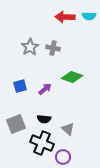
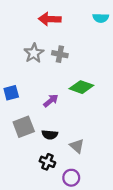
red arrow: (65, 17) -> (50, 19), moved
blue square: (20, 86) -> (11, 93), moved
gray square: (16, 124) -> (24, 127), moved
black cross: (42, 143) -> (47, 162), size x0.6

